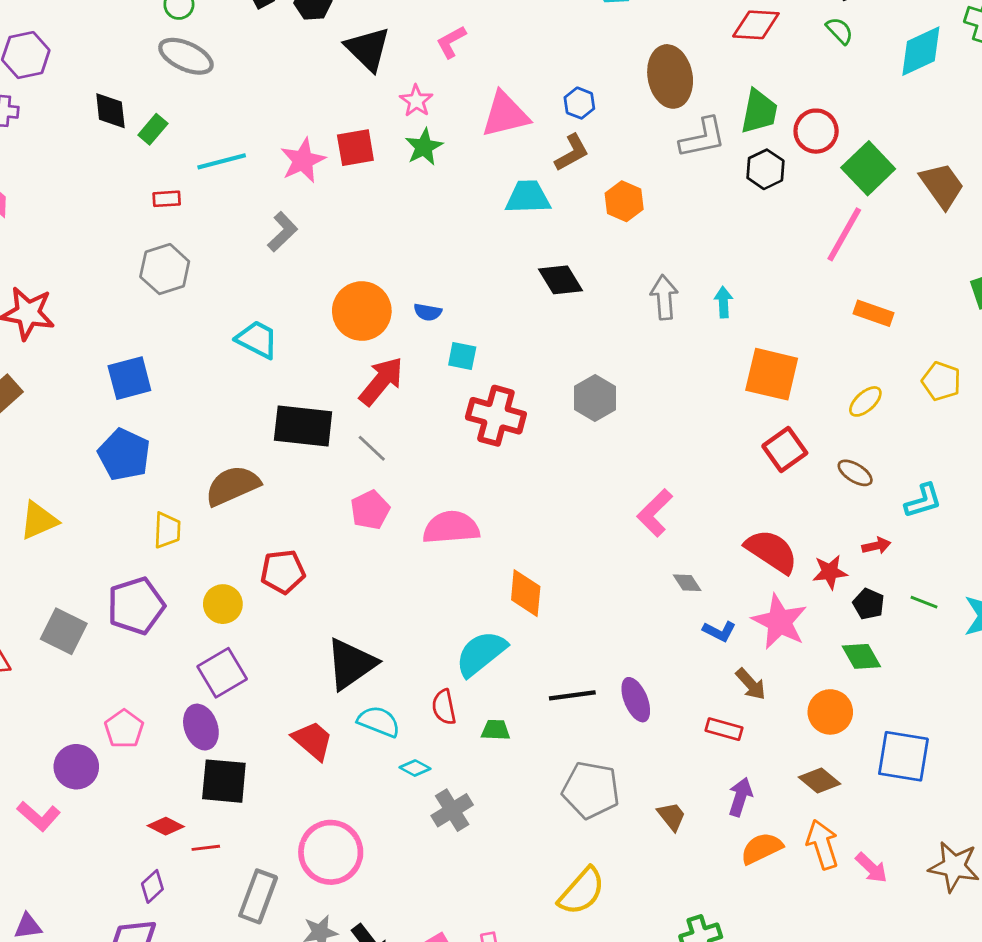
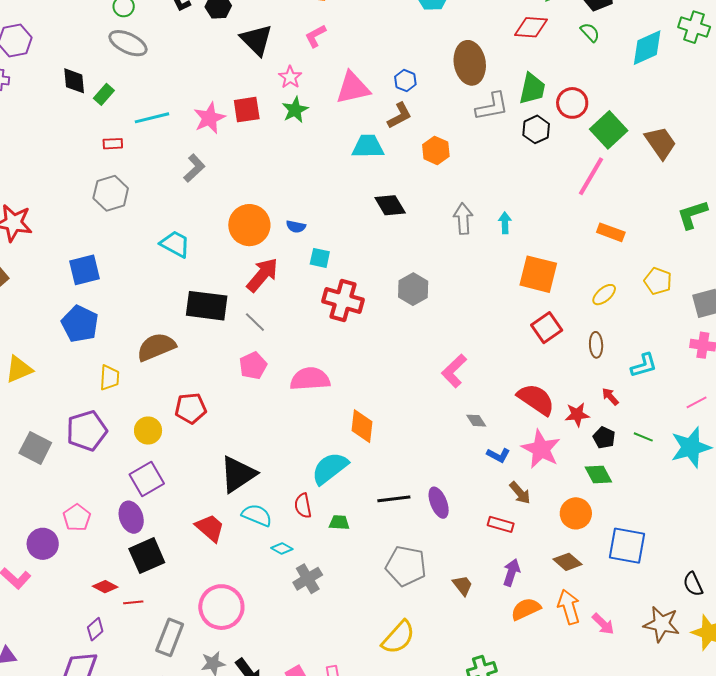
brown ellipse: (855, 473) -> (596, 345), turned 55
red arrow: (876, 546) -> (610, 397), turned -120
black square: (224, 781) -> (147, 556), turned -30

